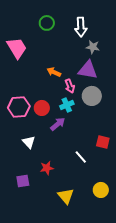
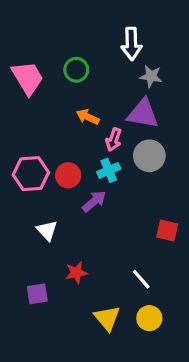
green circle: (47, 23) -> (76, 70), moved
pink arrow: (70, 86) -> (114, 140), turned 40
white line: (81, 157) -> (141, 279), moved
yellow circle: (101, 190) -> (149, 318), moved

